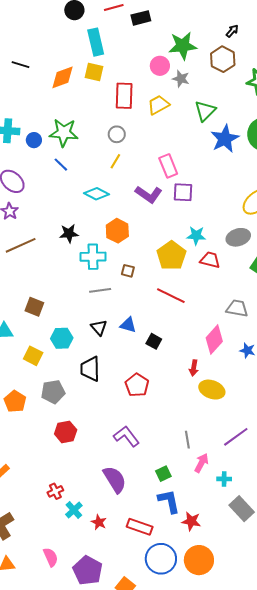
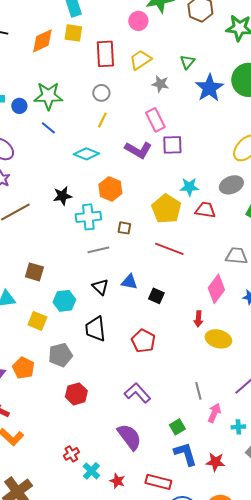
gray star: (181, 79) -> (160, 84), moved
green triangle: (205, 111) -> (187, 62), size x0.7
red star: (191, 521) -> (215, 462), moved

